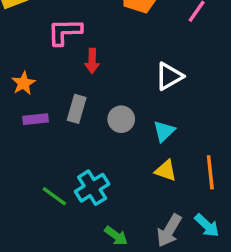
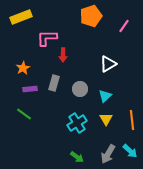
yellow triangle: (166, 171) -> (106, 119), turned 40
cyan cross: (92, 188) -> (77, 123), moved
green line: (54, 196) -> (24, 114), moved

